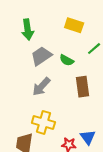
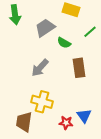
green arrow: (28, 30) -> (15, 15), moved
gray trapezoid: (41, 56) -> (45, 28), moved

